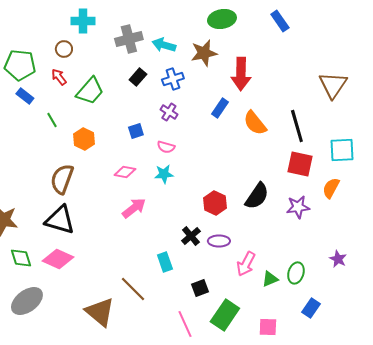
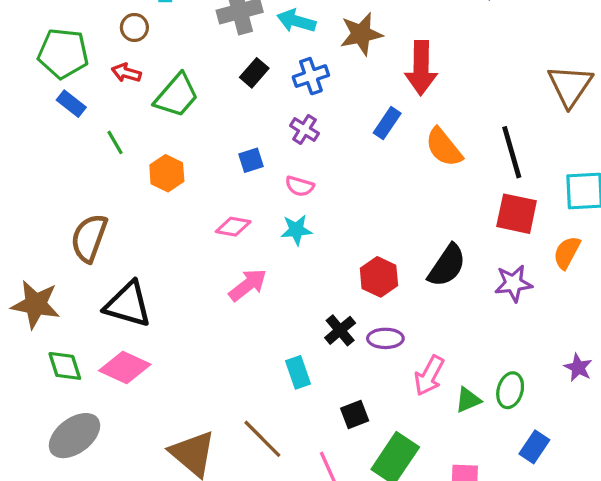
red arrow: (59, 77) -> (126, 73), turned -36
brown semicircle: (62, 179) -> (89, 238), moved
brown line: (133, 289) -> (262, 439), moved

